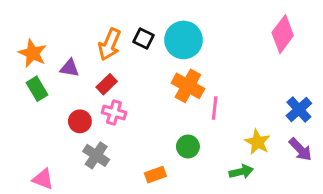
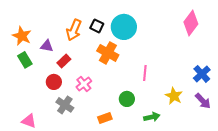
red rectangle: (107, 84) -> (64, 61), moved
orange cross: (188, 86) -> (108, 53), moved
pink cross: (114, 112) -> (84, 84), moved, turned 35
green arrow: (241, 172) -> (152, 117), moved

